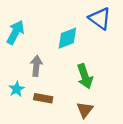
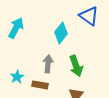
cyan diamond: (67, 38) -> (61, 33), turned -30
gray arrow: (36, 66) -> (48, 64), moved

